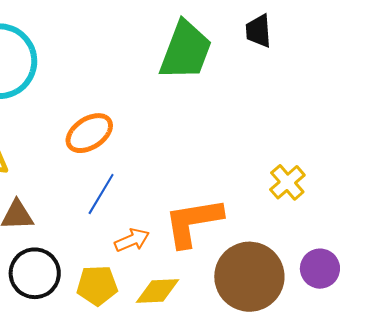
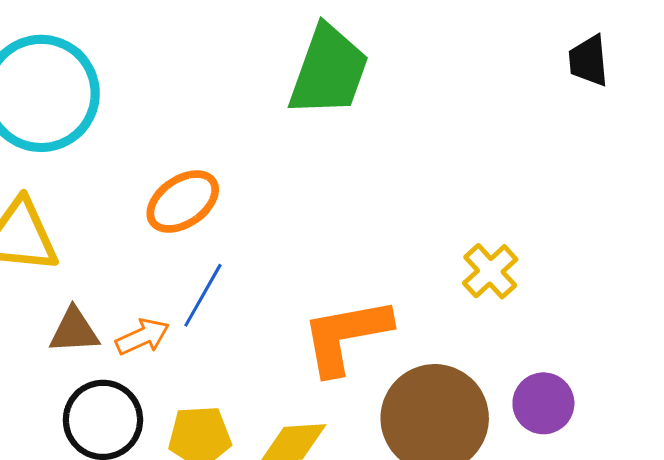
black trapezoid: (258, 31) -> (588, 61), moved
orange arrow: (132, 240) -> (142, 337), moved

